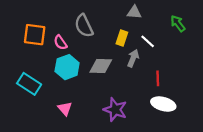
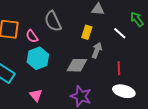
white line: (148, 41) -> (120, 33), moved
gray diamond: (101, 66) -> (77, 65), moved

